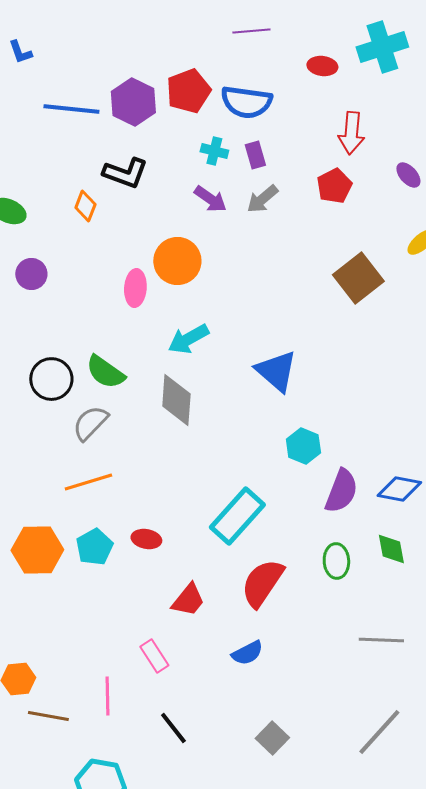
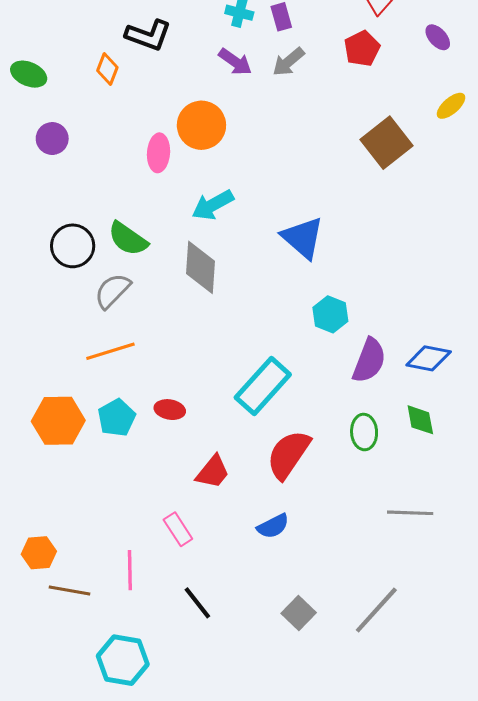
gray line: (379, 732) -> (376, 610), moved

